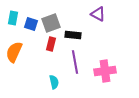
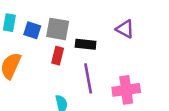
purple triangle: (98, 14) -> (125, 29), moved
gray square: (51, 23) -> (58, 29), turned 30

